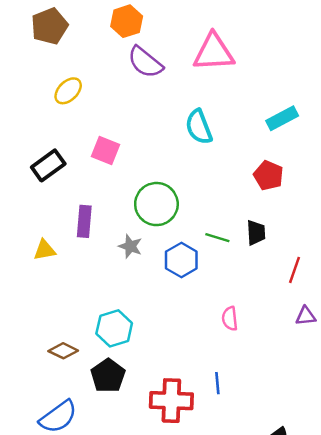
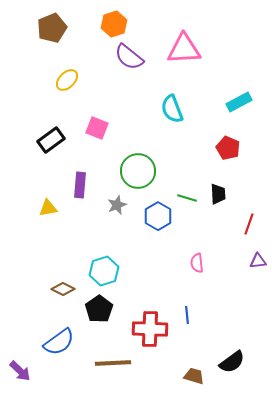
gray star: (130, 246) -> (117, 205), turned 30

